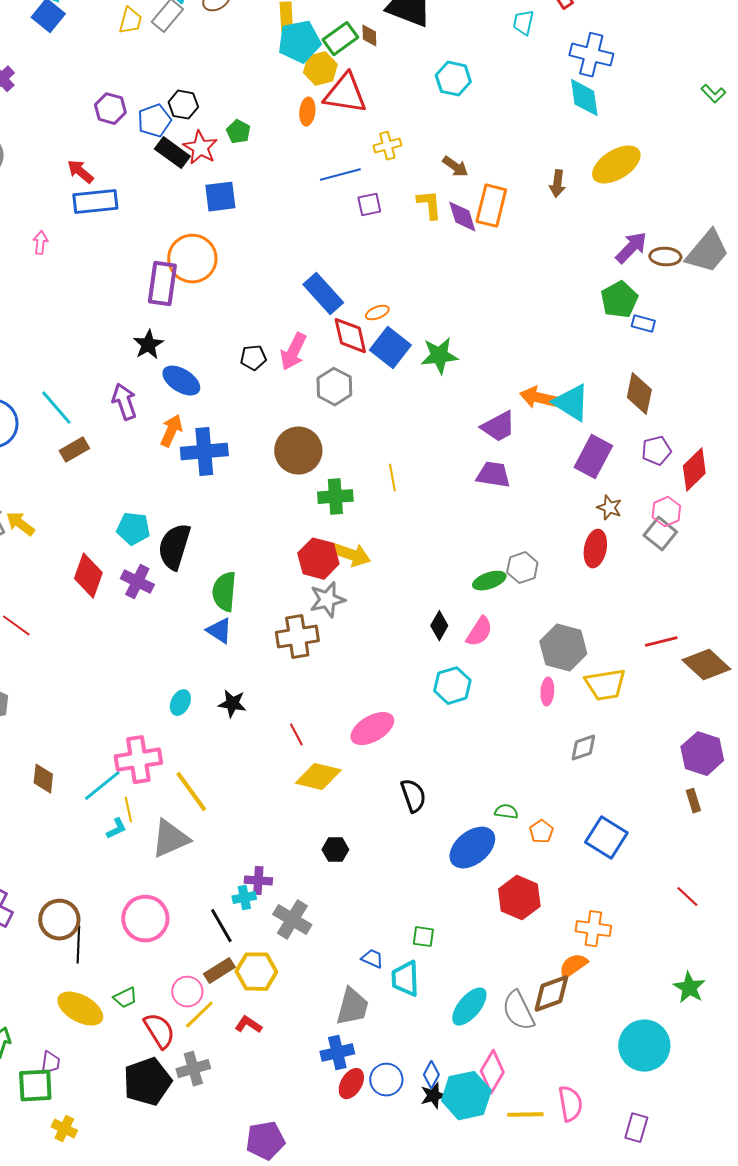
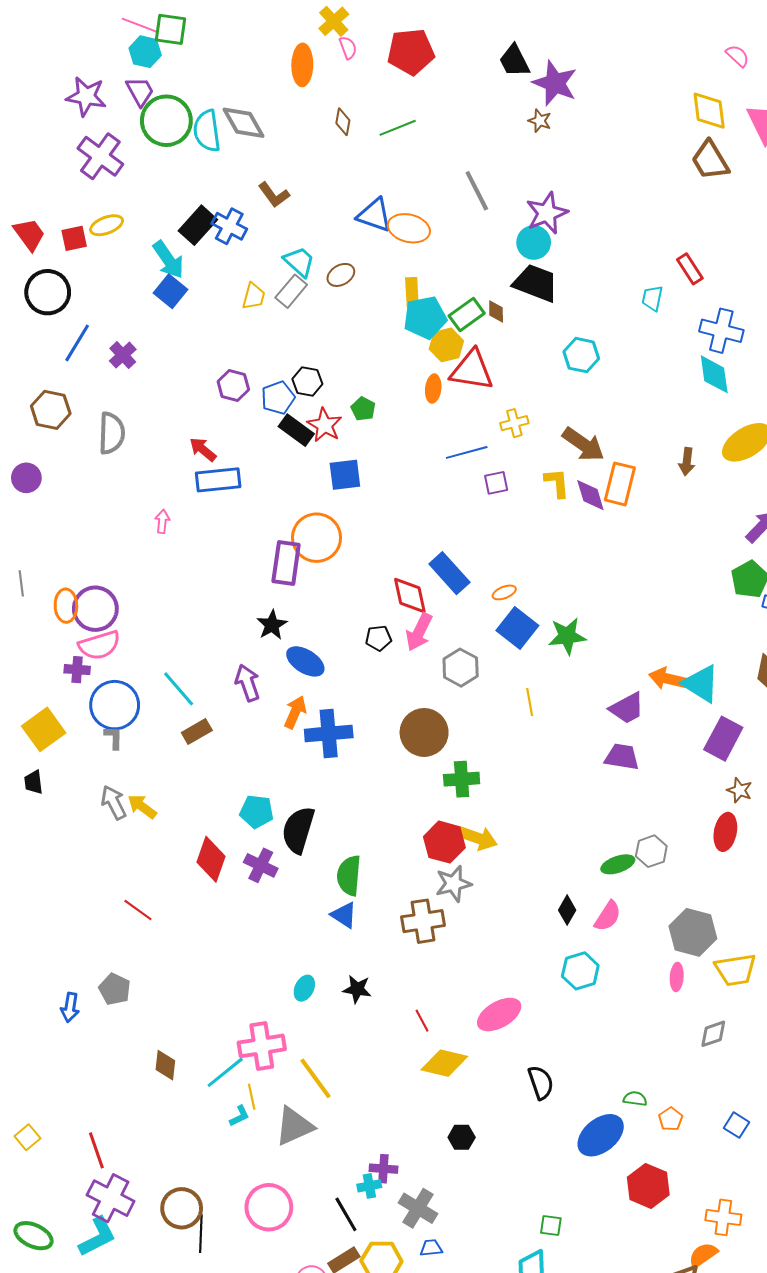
brown arrow: (455, 167) -> (583, 444), size x1.6
red diamond: (350, 336) -> (410, 596), moved
yellow line: (392, 478) -> (530, 702), moved
blue square: (606, 838) -> (737, 1125), size x0.6
blue trapezoid: (372, 959) -> (431, 1248), moved, turned -30

